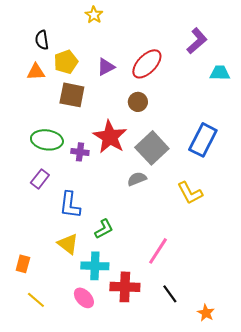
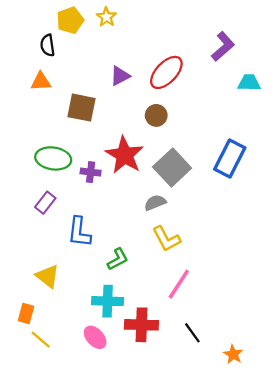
yellow pentagon: (66, 62) -> (70, 20), moved
yellow L-shape: (190, 193) -> (166, 239), moved
yellow triangle: (68, 244) -> (48, 276), moved
orange rectangle: (23, 264) -> (26, 314), moved

